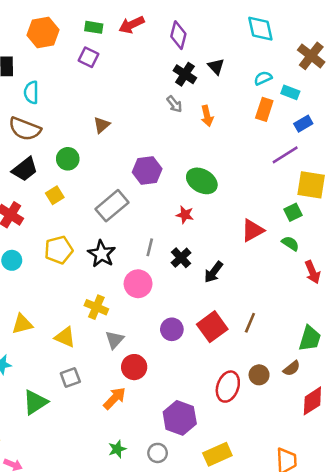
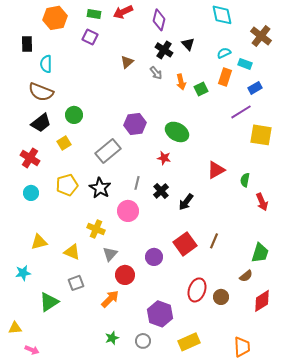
brown triangle: (102, 125) -> (127, 62), moved
green square: (293, 212) -> (201, 89), moved
green semicircle: (290, 243) -> (245, 180), turned -112
purple circle: (172, 329) -> (154, 257), moved
brown circle: (259, 375) -> (221, 297), moved

